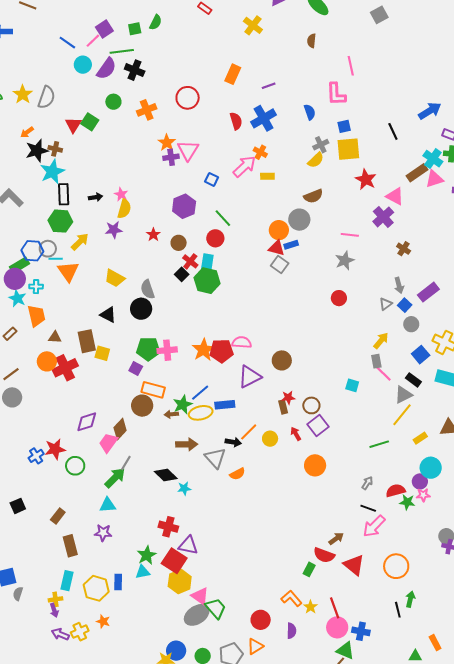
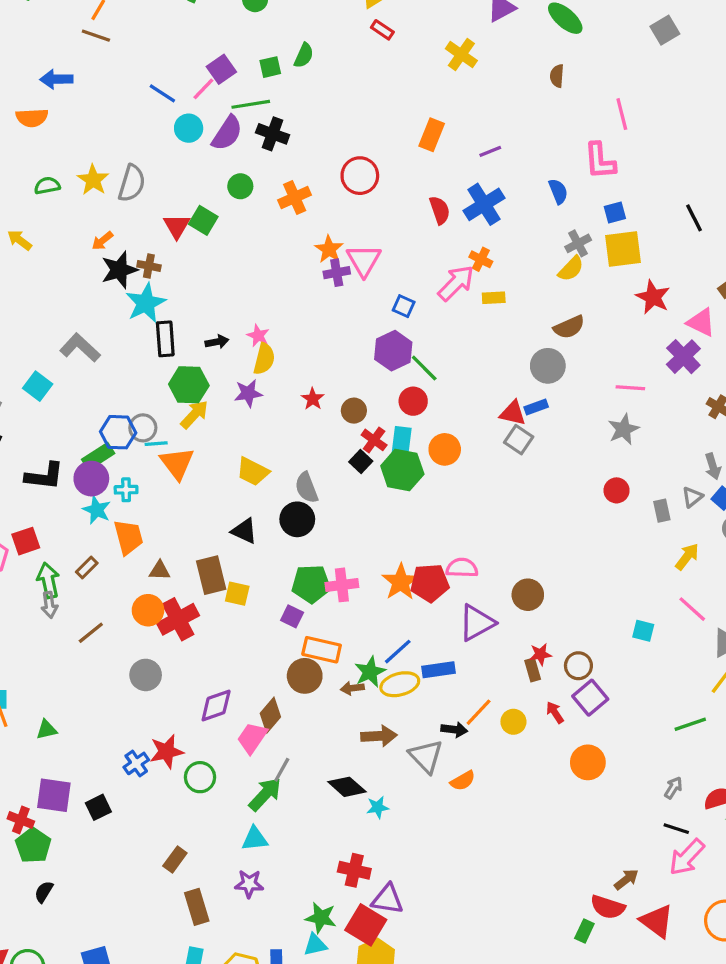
purple hexagon: (184, 206) -> (393, 351), moved
green hexagon: (60, 221) -> (189, 385), moved
orange circle: (279, 230) -> (445, 449), moved
gray rectangle: (376, 361) -> (662, 511), moved
gray circle: (12, 397) -> (146, 675), moved
black square: (18, 506) -> (98, 807), moved
green star: (147, 555) -> (321, 918), turned -30

